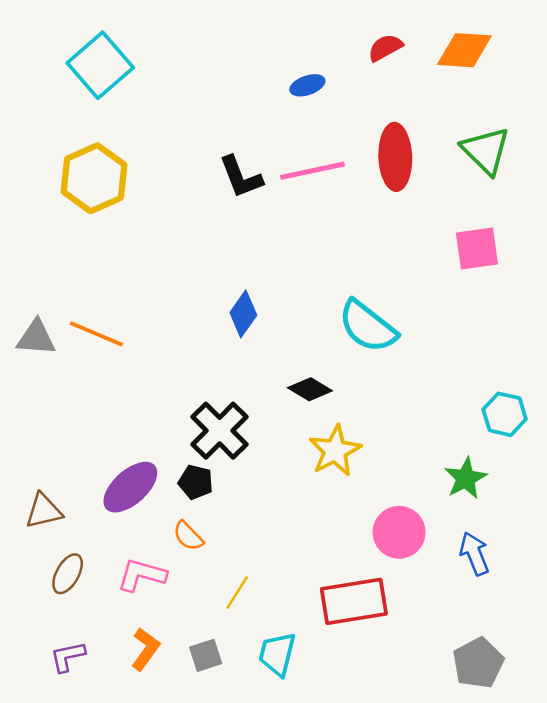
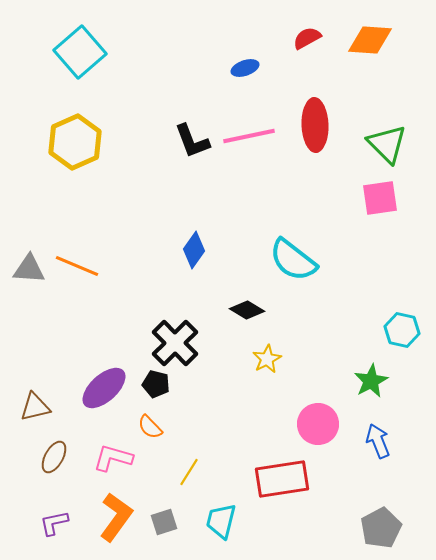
green triangle: (486, 151) -> (387, 144), moved
yellow star: (335, 451) -> (267, 359), size x0.7
orange L-shape: (145, 649) -> (116, 517), size x1.4

